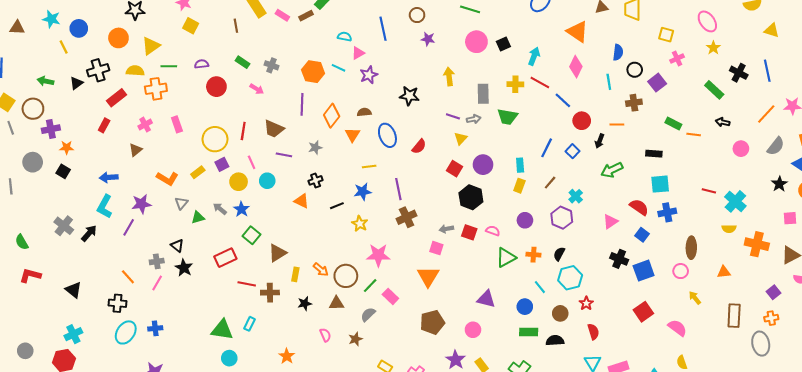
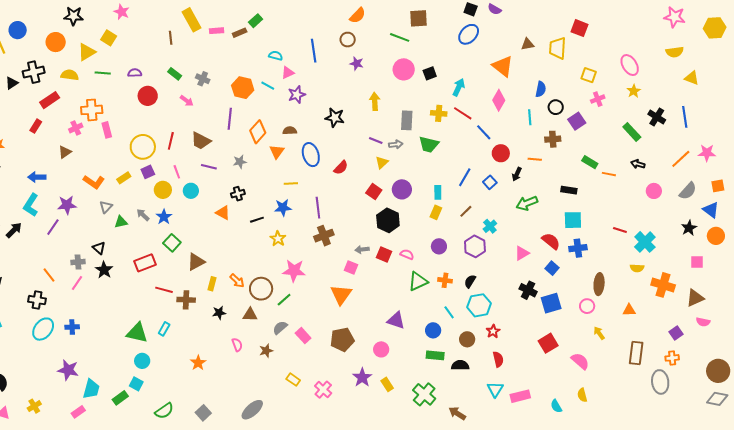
pink rectangle: (282, 15) -> (217, 31), turned -40
yellow square: (191, 26) -> (109, 38), moved
orange cross: (156, 89) -> (92, 110), moved
pink rectangle: (390, 296) -> (303, 336), moved

